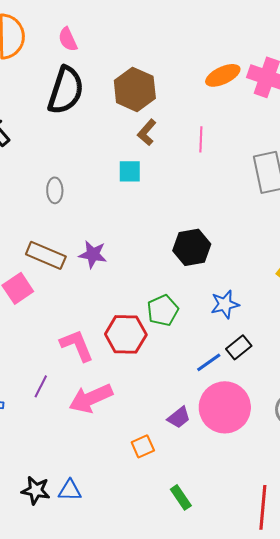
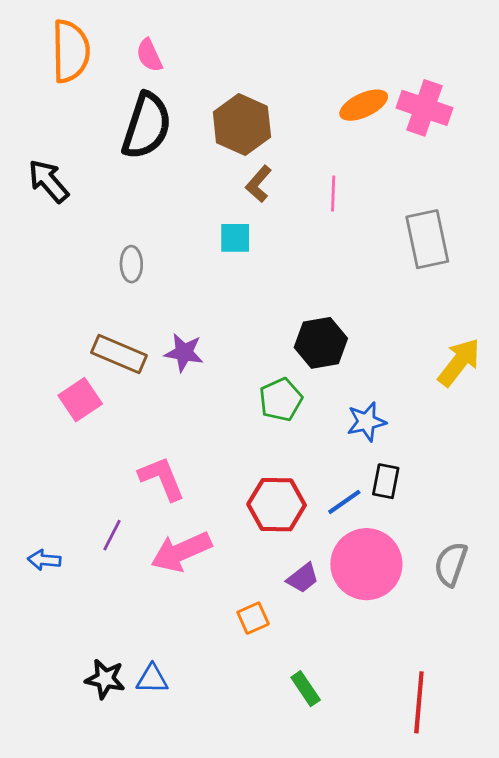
green pentagon: (163, 310) -> (281, 400), moved
red hexagon: (126, 334) -> (277, 505), moved
black rectangle: (239, 347) -> (386, 481), turned -40

